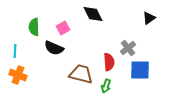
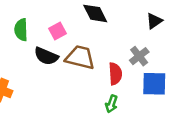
black triangle: (149, 18) -> (154, 21), moved
brown trapezoid: (81, 74) -> (80, 57), moved

